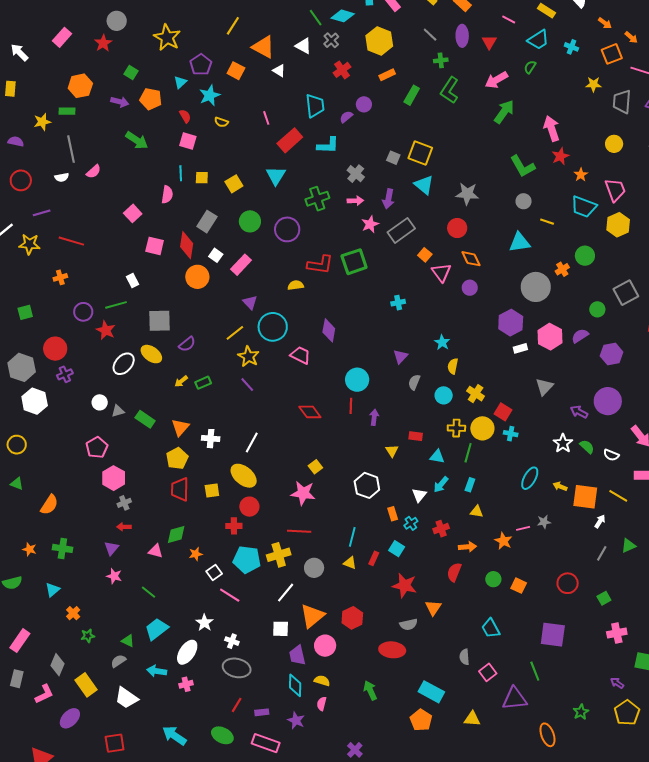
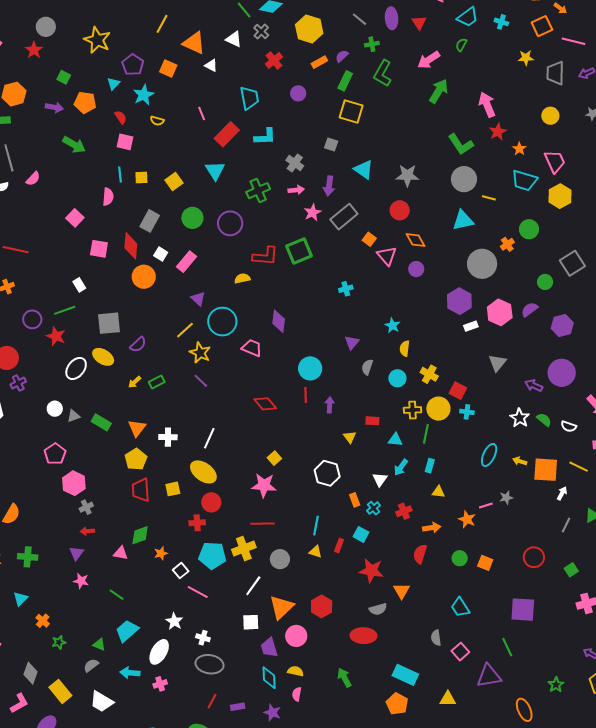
purple semicircle: (346, 117) -> (342, 56), moved
yellow square: (420, 153) -> (351, 111), moved
gray circle: (524, 201) -> (464, 179), size x1.6

